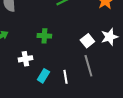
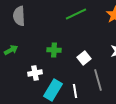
white square: (87, 41) -> (84, 58), moved
cyan rectangle: (43, 76) -> (53, 90), size x1.5

